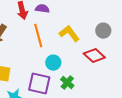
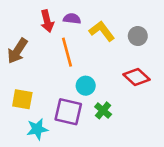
gray circle: (103, 31) -> (138, 36), moved
yellow L-shape: (69, 34) -> (102, 31), moved

